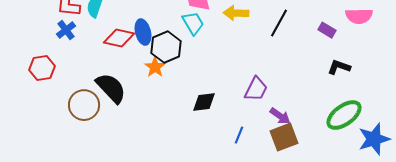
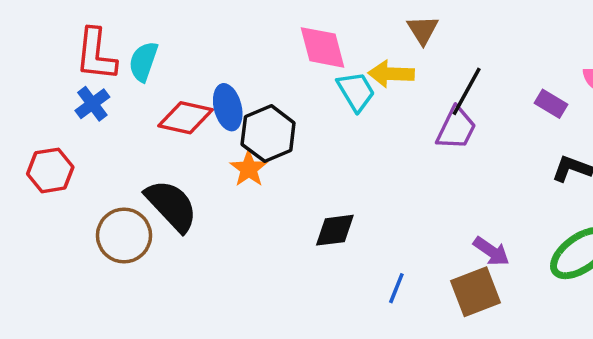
cyan trapezoid: (193, 23) -> (356, 91), moved
purple trapezoid: (256, 89) -> (456, 128), moved
purple arrow: (280, 116) -> (491, 251), moved

